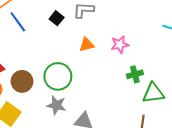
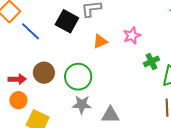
black square: (57, 18) -> (67, 21), size x1.6
brown circle: (22, 81) -> (44, 73), moved

